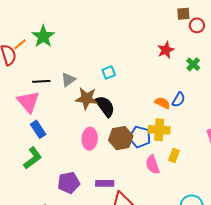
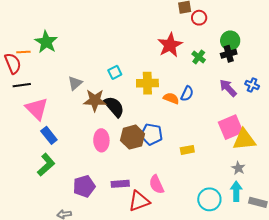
orange line: (20, 44) -> (23, 52), turned 40
red star: (166, 50) -> (170, 45), size x1.4
black line: (41, 81) -> (22, 85), moved
yellow cross: (159, 130) -> (147, 83), moved
yellow rectangle: (174, 155) -> (187, 150), turned 64
pink semicircle: (153, 165) -> (156, 184), moved

